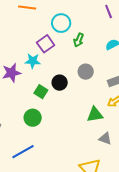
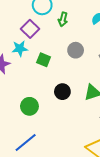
black circle: (60, 83) -> (62, 92), moved
green square: (41, 92) -> (44, 60), moved

